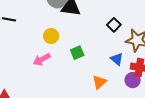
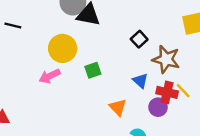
yellow circle: (51, 36) -> (63, 48), size x1.5
orange triangle: (99, 82) -> (118, 107), turned -35

